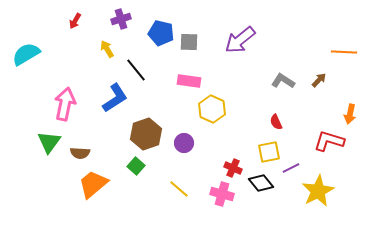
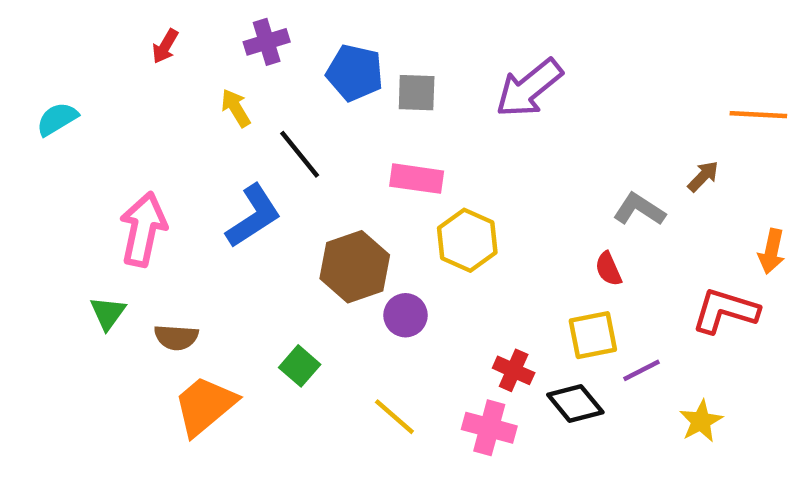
cyan semicircle: (26, 54) -> (57, 119), size x0.7
gray L-shape: (283, 81) -> (639, 209), moved
brown hexagon: (146, 134) -> (355, 267), moved
green triangle: (49, 142) -> (108, 313), size x0.7
yellow star: (318, 191) -> (701, 421), size x0.6

